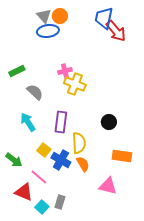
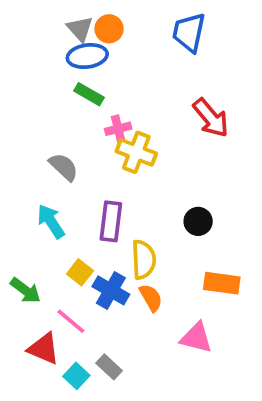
red arrow: (116, 31) -> (211, 118), moved
green rectangle: (17, 71) -> (89, 94), moved, turned 56
gray rectangle: (60, 202) -> (109, 367), turned -64

